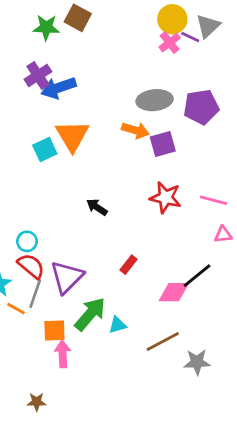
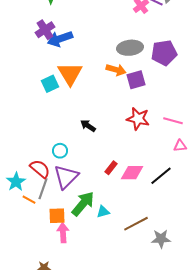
cyan circle: (27, 241) -> (60, 151), moved
pink diamond: (174, 292) -> (132, 173), moved

